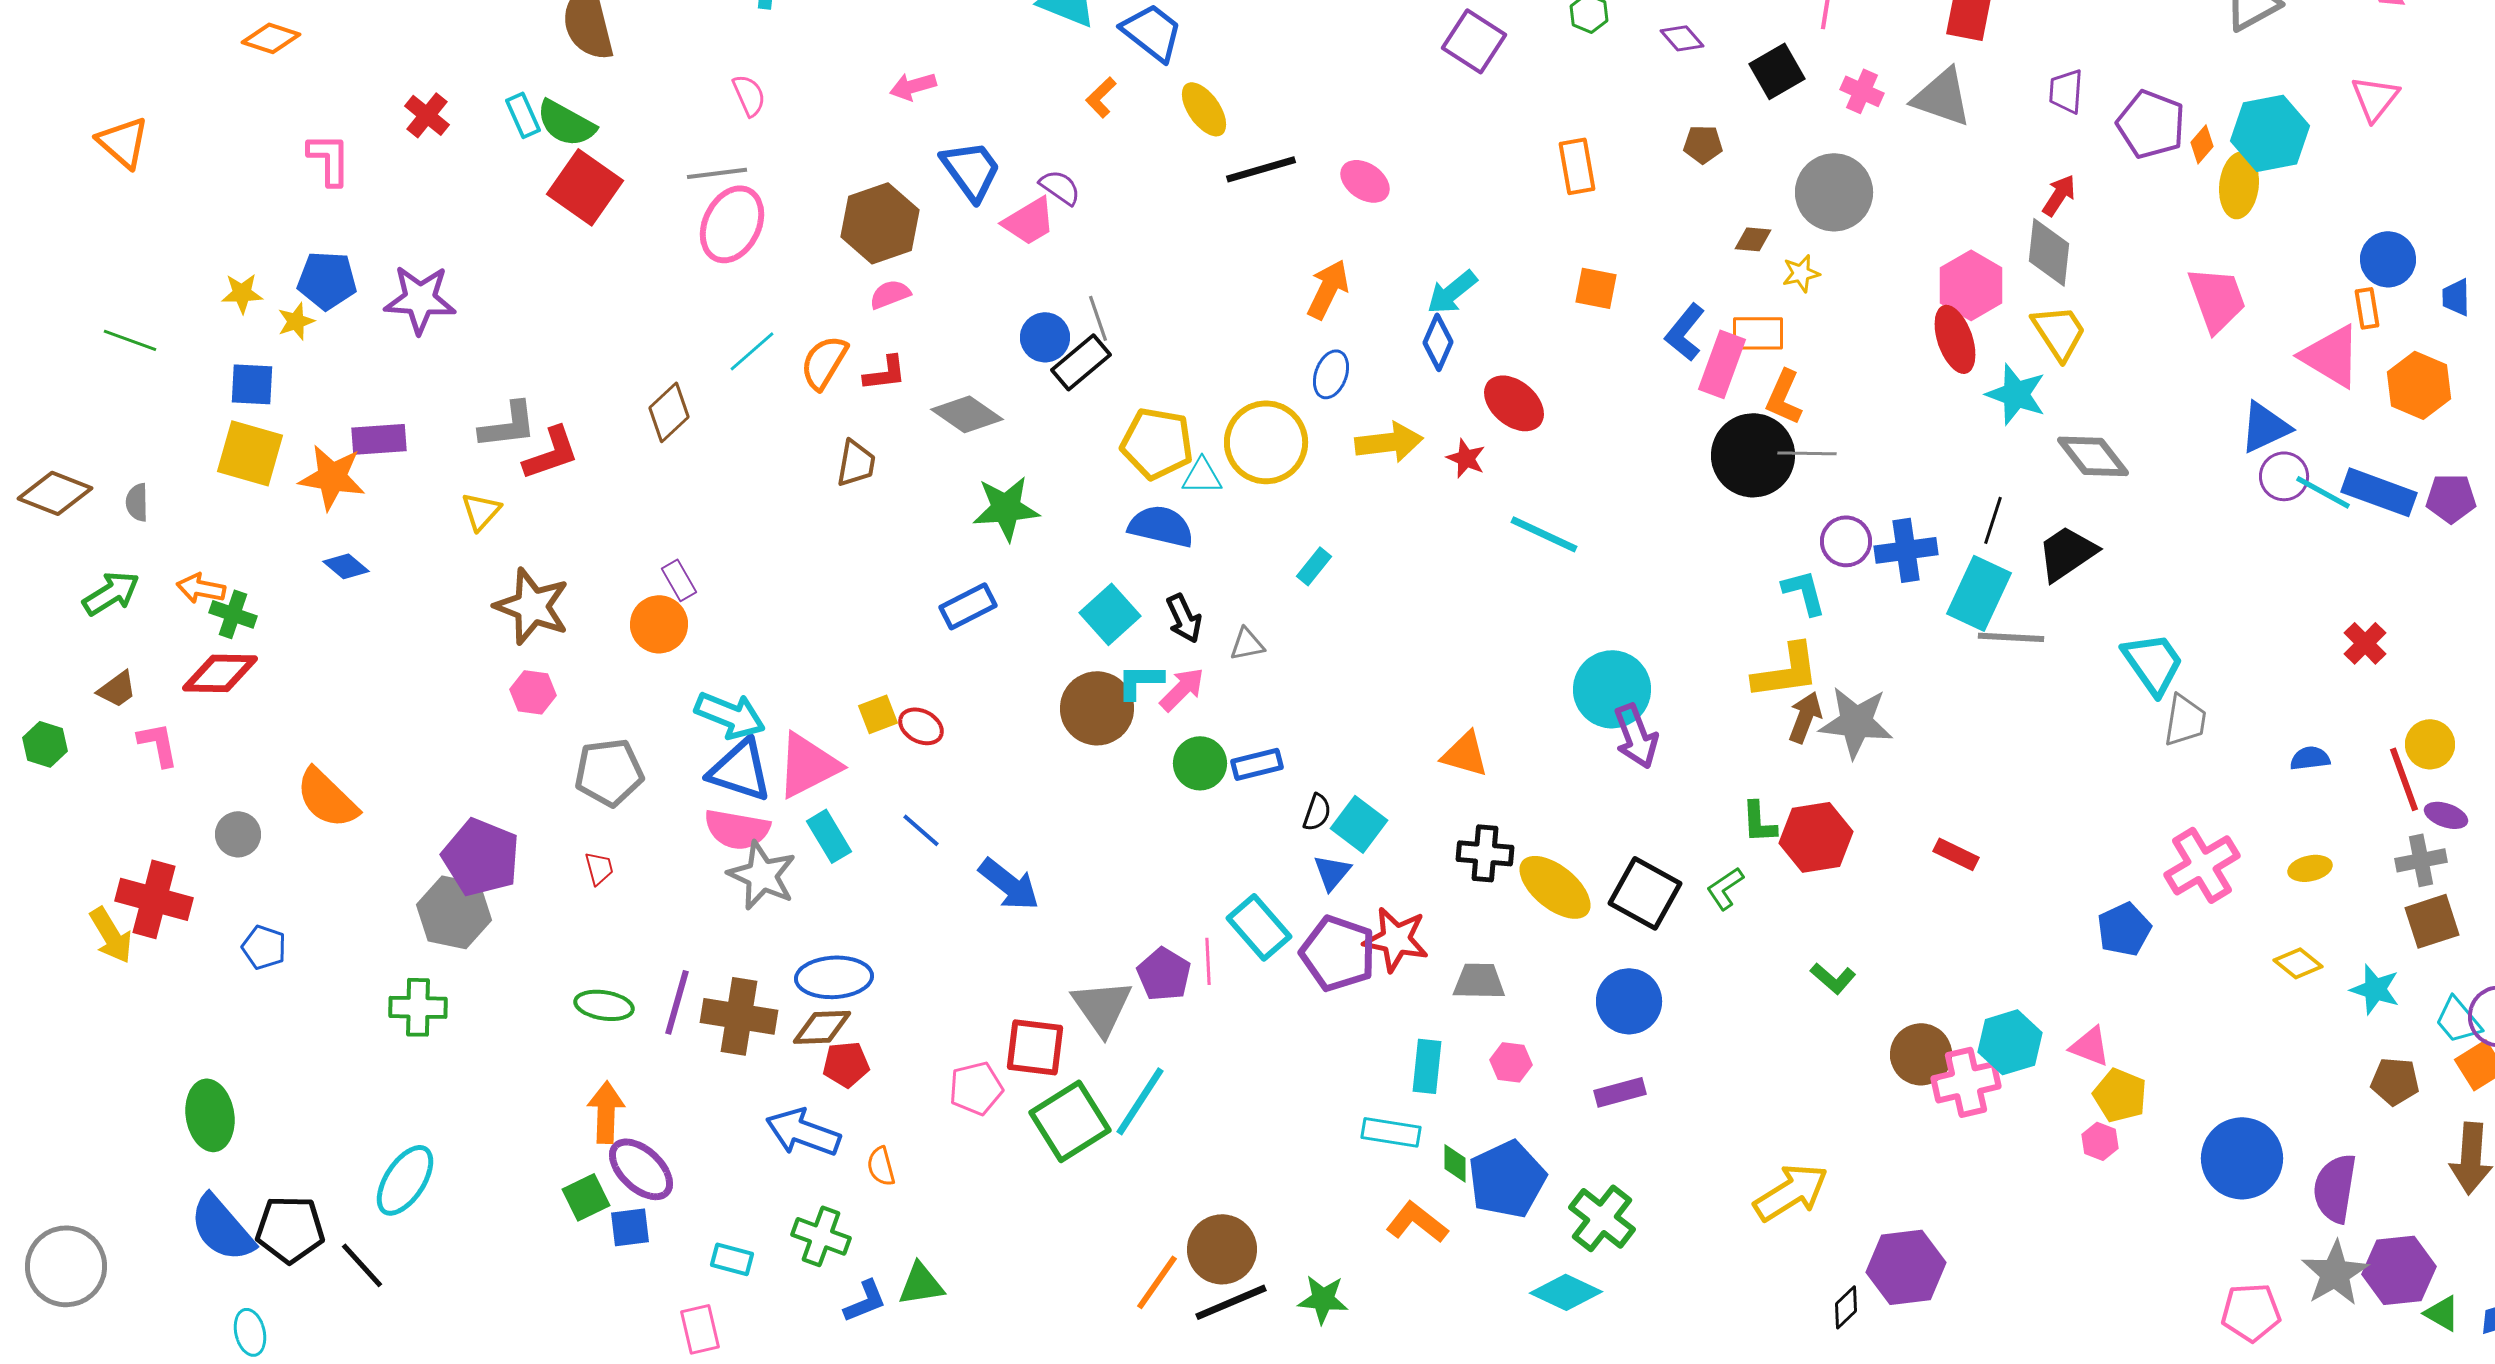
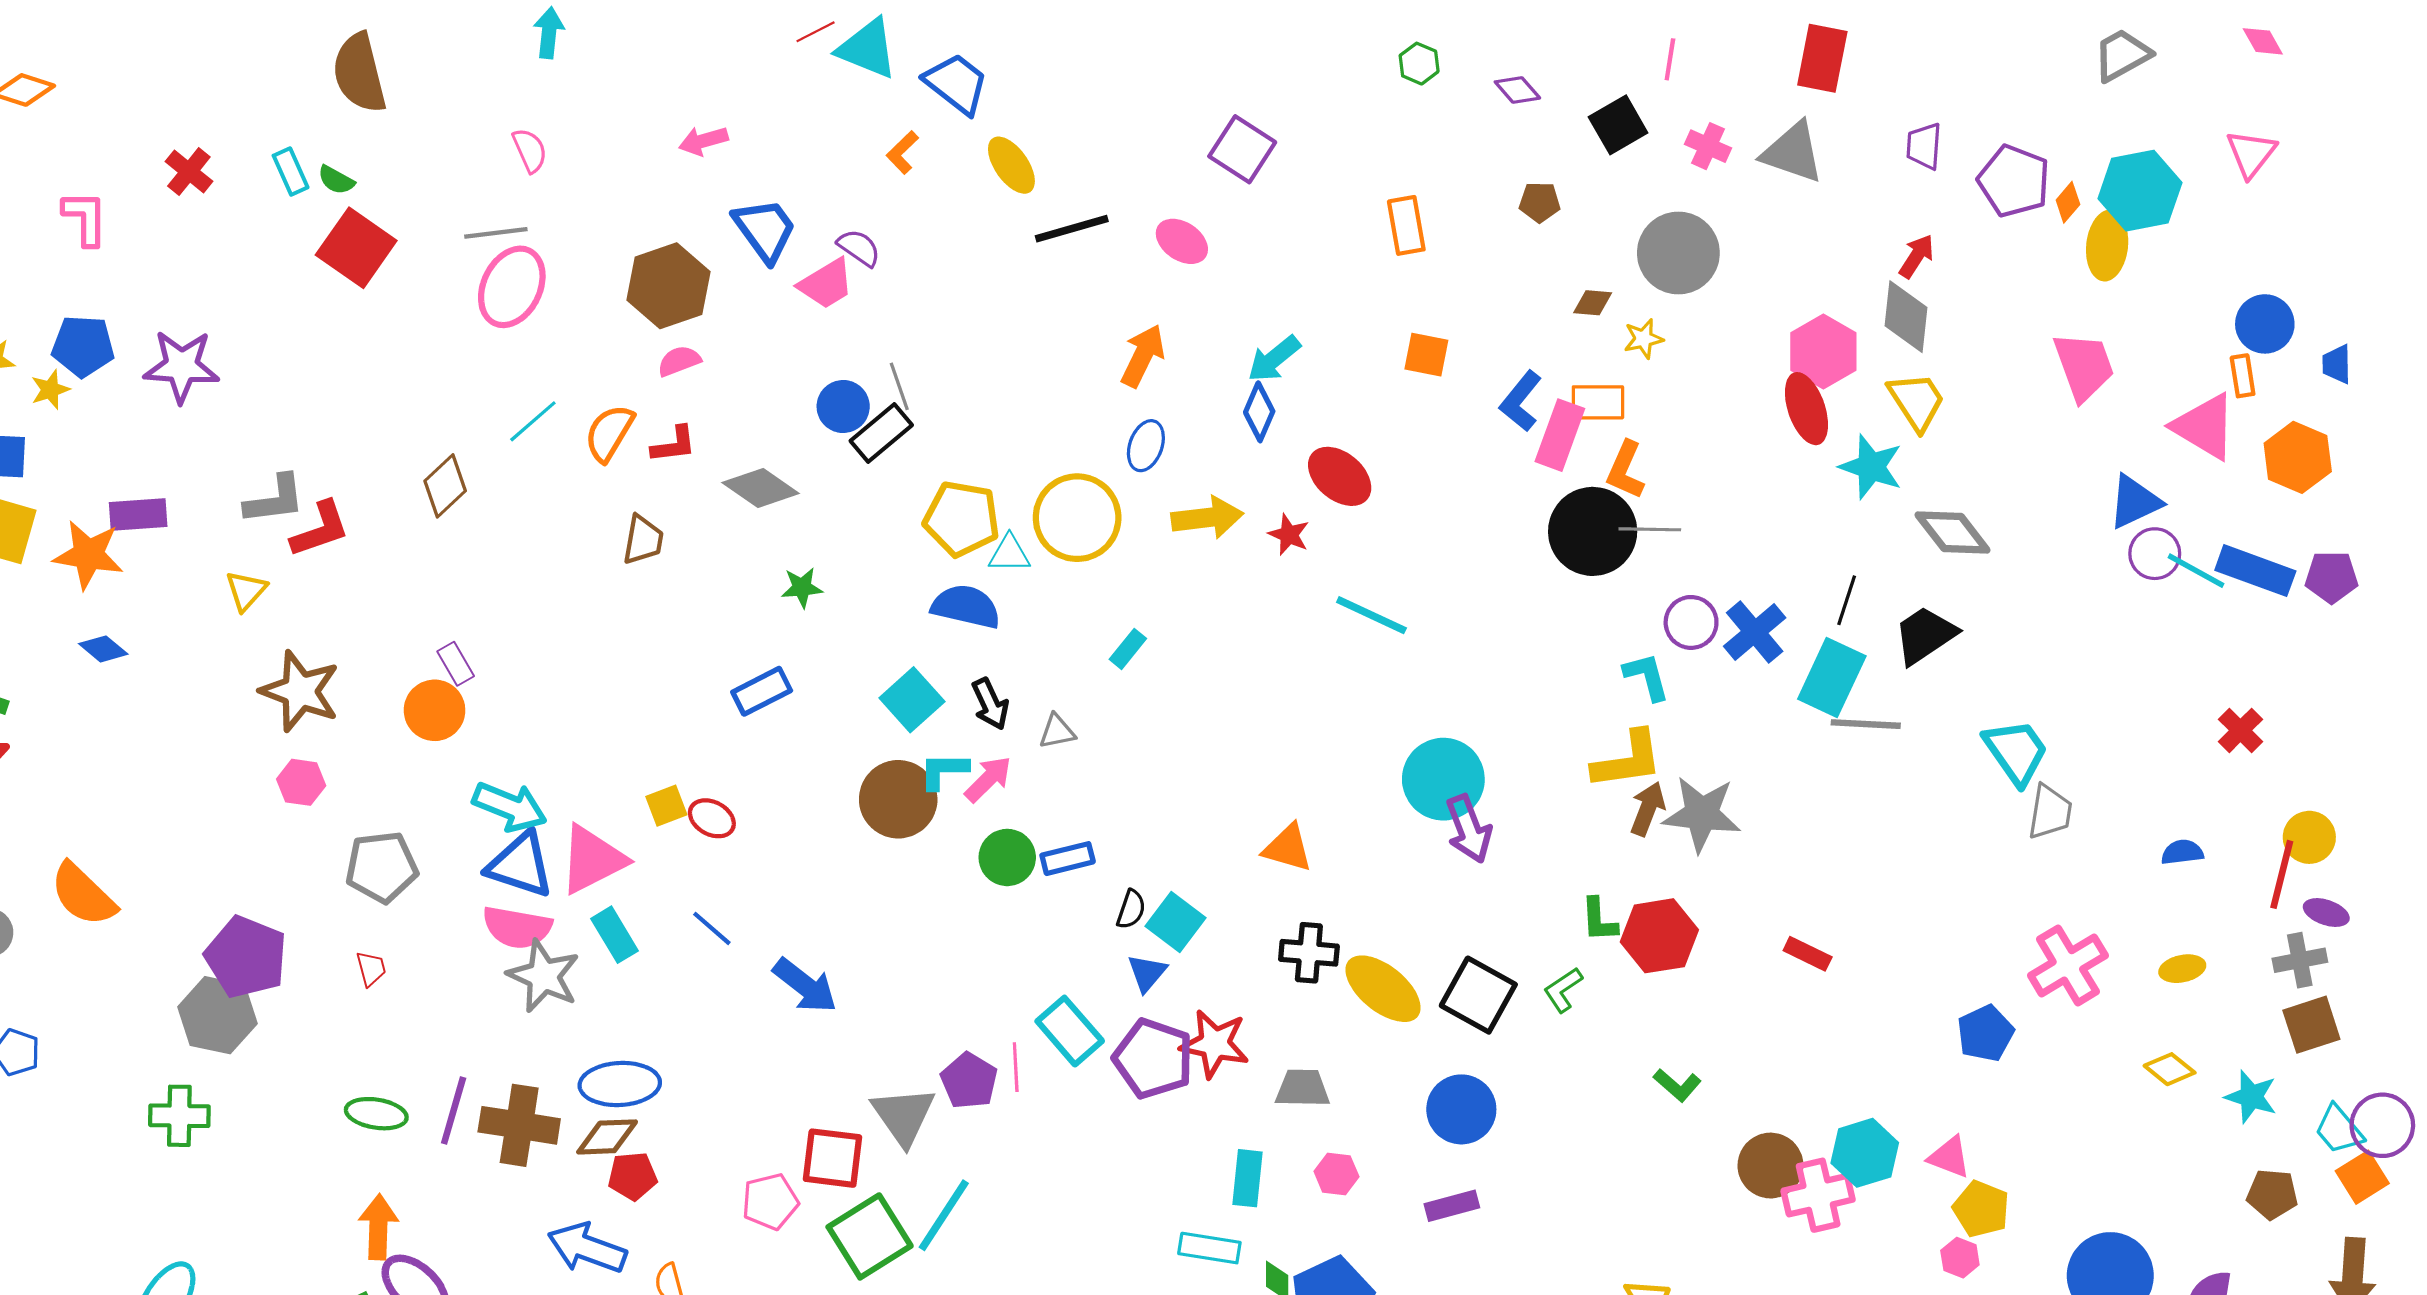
purple square: (1474, 41) -> (1242, 149), moved
green semicircle: (566, 123) -> (336, 180), size x0.6
green star: (1006, 508) -> (802, 588), size x0.6
blue cross: (1906, 550) -> (1755, 632), turned -32
red line: (2404, 779) -> (2282, 874), turned 34

